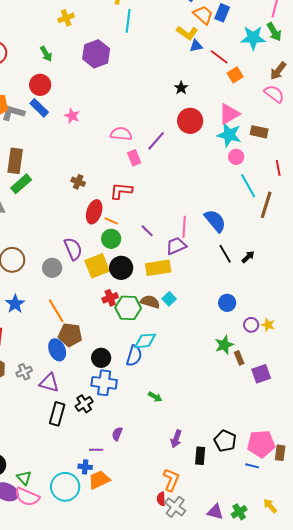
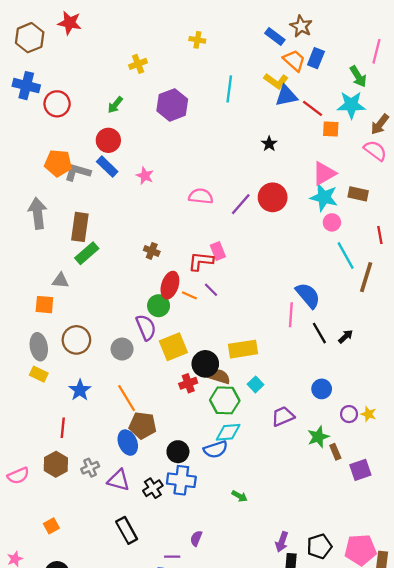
cyan line: (128, 21) -> (229, 89), moved
green arrow: (274, 32) -> (358, 76), moved
cyan star: (253, 38) -> (351, 105), moved
blue triangle: (196, 46) -> (286, 96), size x1.5
green arrow: (46, 54) -> (115, 105), turned 70
orange square: (235, 75) -> (331, 129), turned 35
red circle: (190, 121) -> (273, 197), moved
pink rectangle: (134, 158) -> (218, 251), moved
pink line: (184, 227) -> (291, 315), moved
purple line: (147, 231) -> (211, 290), moved
green circle: (111, 239) -> (159, 306), moved
purple trapezoid: (176, 246) -> (283, 416), moved
black circle: (121, 268) -> (205, 364), moved
brown semicircle: (150, 302) -> (219, 376), moved
green hexagon: (128, 308) -> (225, 400), moved
blue semicircle: (134, 356) -> (216, 449), turned 55
black cross: (84, 404) -> (153, 488), moved
black rectangle: (57, 414) -> (127, 530), moved, turned -45
purple arrow: (176, 439) -> (282, 542), moved
black pentagon: (225, 441) -> (319, 546), turned 30

